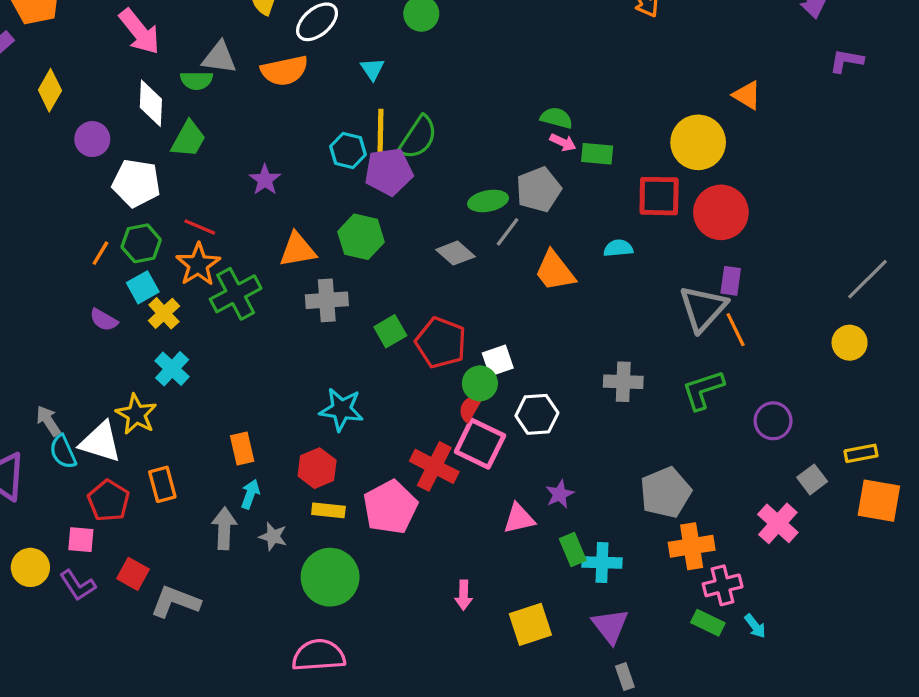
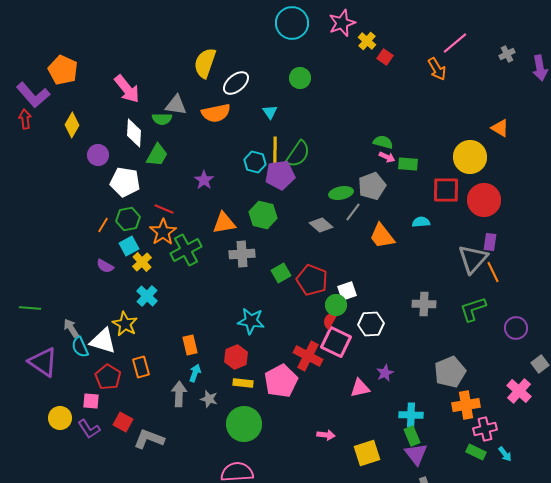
green rectangle: (573, 549) -> (412, 436), moved
pink arrow: (464, 595) -> (326, 435), turned -84

